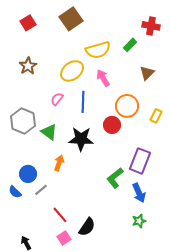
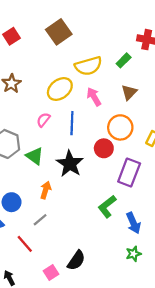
brown triangle: (147, 73) -> (129, 92), moved
black star: (81, 139) -> (70, 164), turned 30
purple rectangle: (140, 161) -> (129, 173), moved
gray line: (41, 190) -> (40, 220), moved
red line: (60, 215) -> (25, 244), moved

